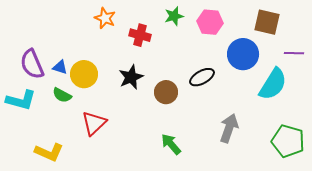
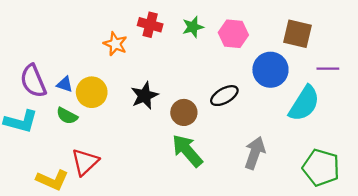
orange star: (105, 18) -> (115, 44), moved
red cross: (140, 35) -> (150, 25), moved
red triangle: (94, 123) -> (85, 162), moved
green arrow: (171, 144) -> (187, 151), moved, size x1.4

